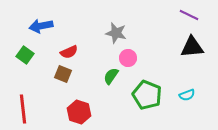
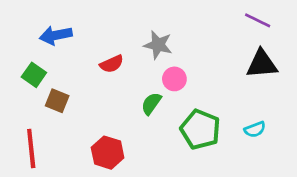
red semicircle: (69, 52) -> (112, 64), moved
brown square: (63, 74) -> (57, 101), moved

